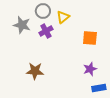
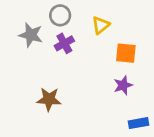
yellow triangle: (63, 17) -> (101, 25), moved
purple star: (90, 69) -> (123, 85), moved

